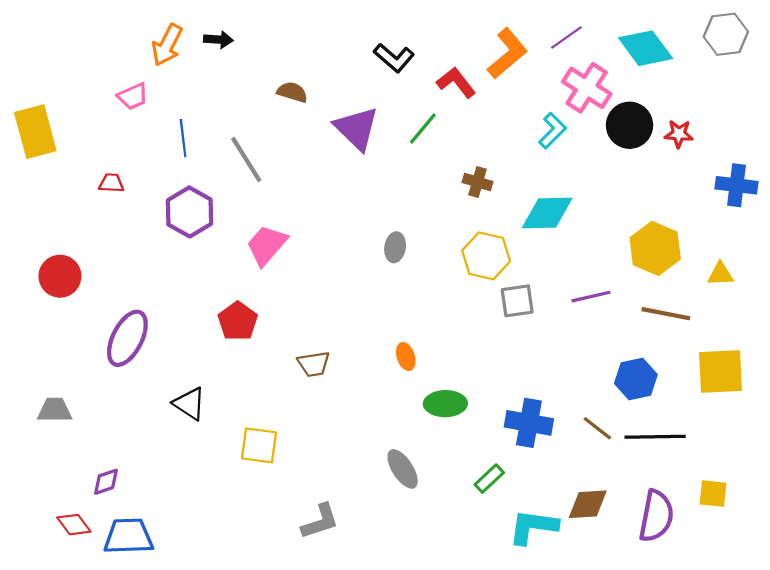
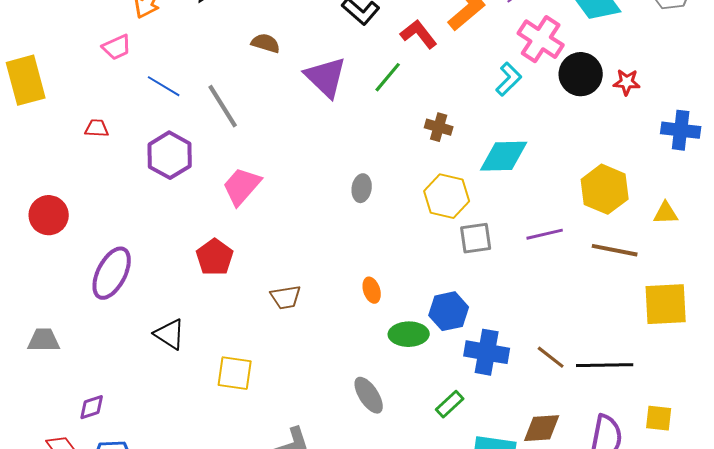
blue line: (183, 138) -> (164, 86), turned -52
blue hexagon: (636, 379) -> (449, 311), moved

